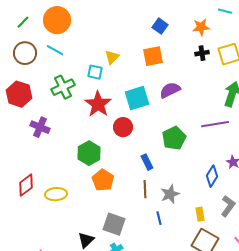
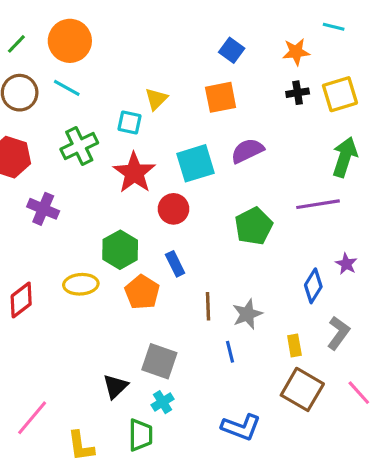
blue rectangle: (147, 162) -> (175, 264), moved
yellow ellipse: (56, 194) -> (81, 284), moved

